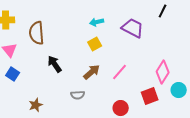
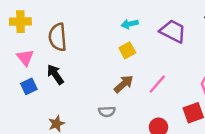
black arrow: (55, 64) -> (55, 74), moved
blue square: (13, 74) -> (29, 86), turned 32

